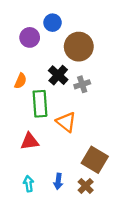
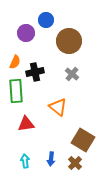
black cross: (58, 75) -> (35, 72), moved, turned 36
orange semicircle: (21, 81) -> (15, 62), moved
gray cross: (82, 84) -> (72, 74), turned -32
green rectangle: (40, 104) -> (16, 91), moved

